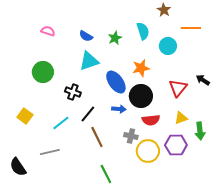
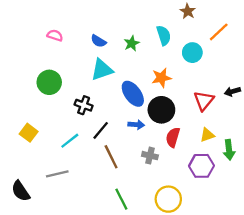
orange line: (191, 28) -> (219, 32), turned -42
black arrow: (203, 80) -> (232, 91), turned -48
red semicircle: (151, 120) -> (173, 137), turned 114
yellow circle: (148, 151) -> (168, 199), moved

